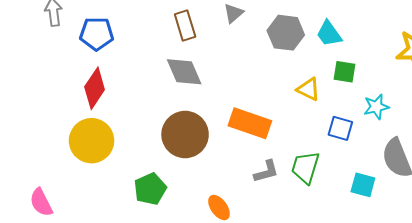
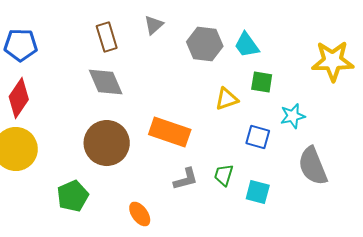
yellow triangle: (308, 89) -> (227, 99), turned -45
green trapezoid: (305, 167) -> (224, 175), size x0.7
cyan square: (363, 185) -> (258, 192), moved

